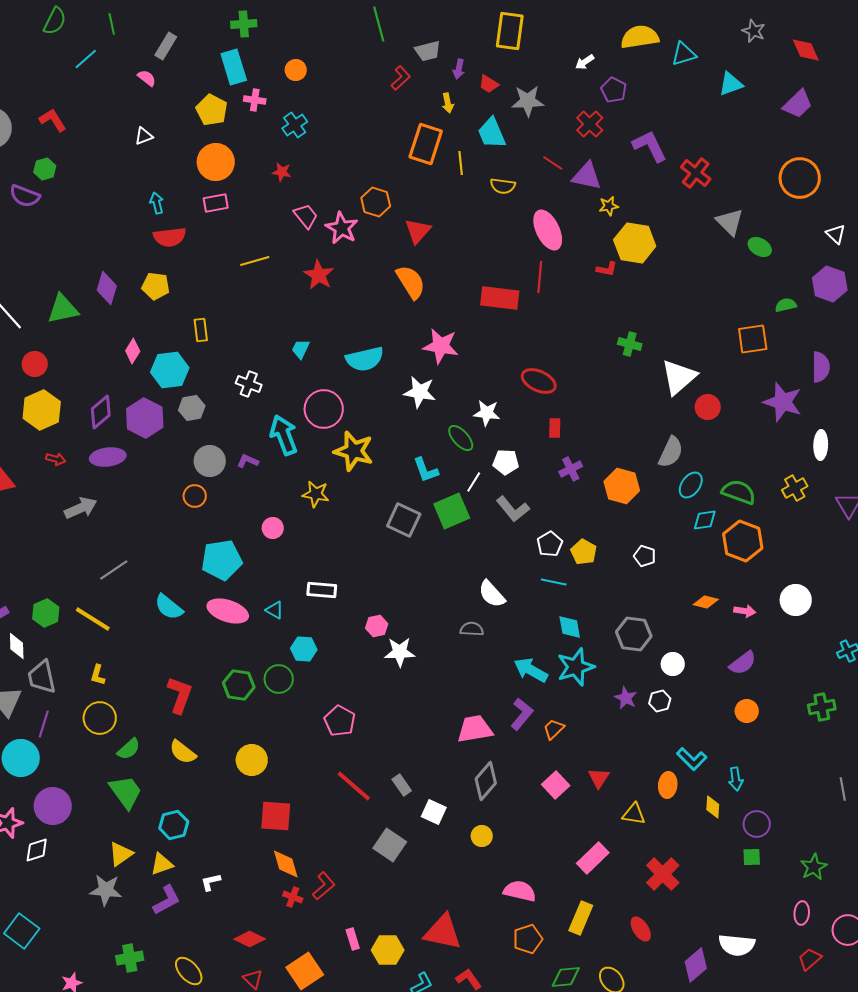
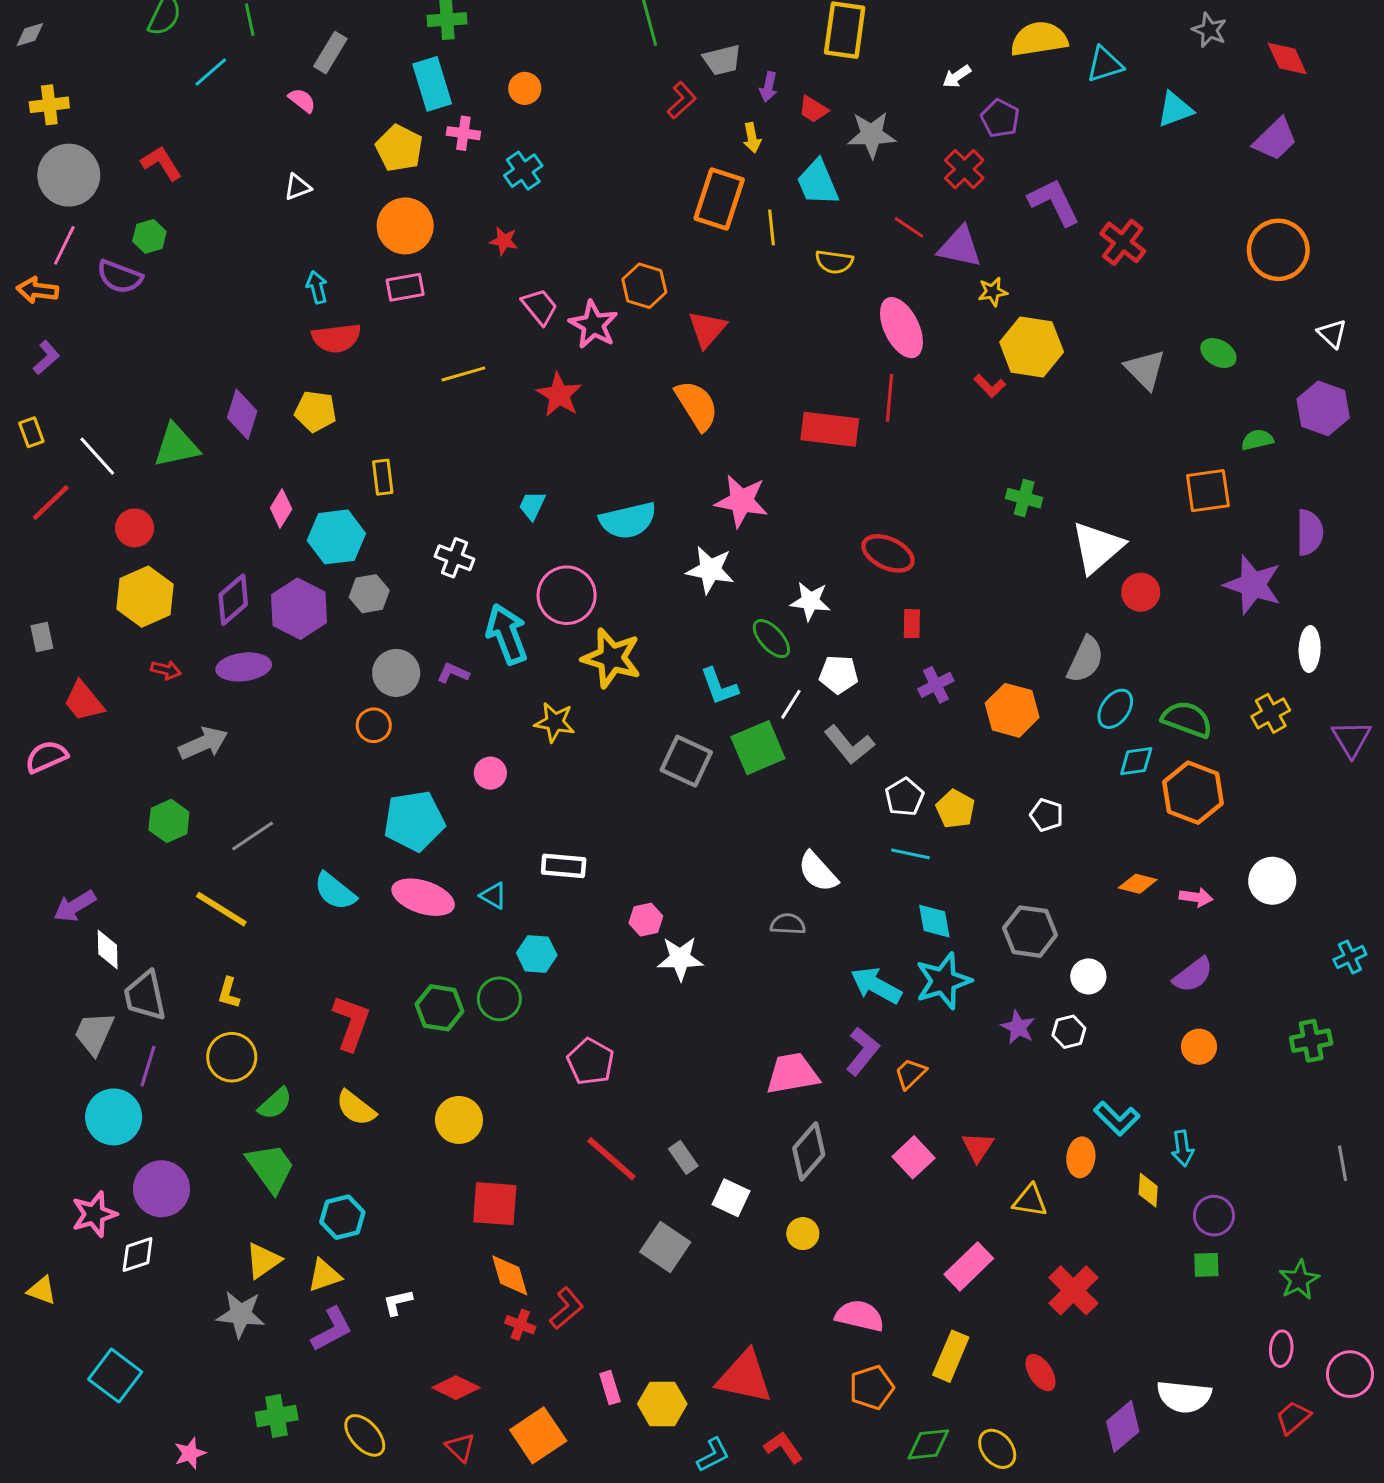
gray triangle: (730, 222) -> (1145, 369), moved
red L-shape: (607, 269) -> (990, 386), turned 35
green hexagon: (46, 613) -> (169, 821), moved

